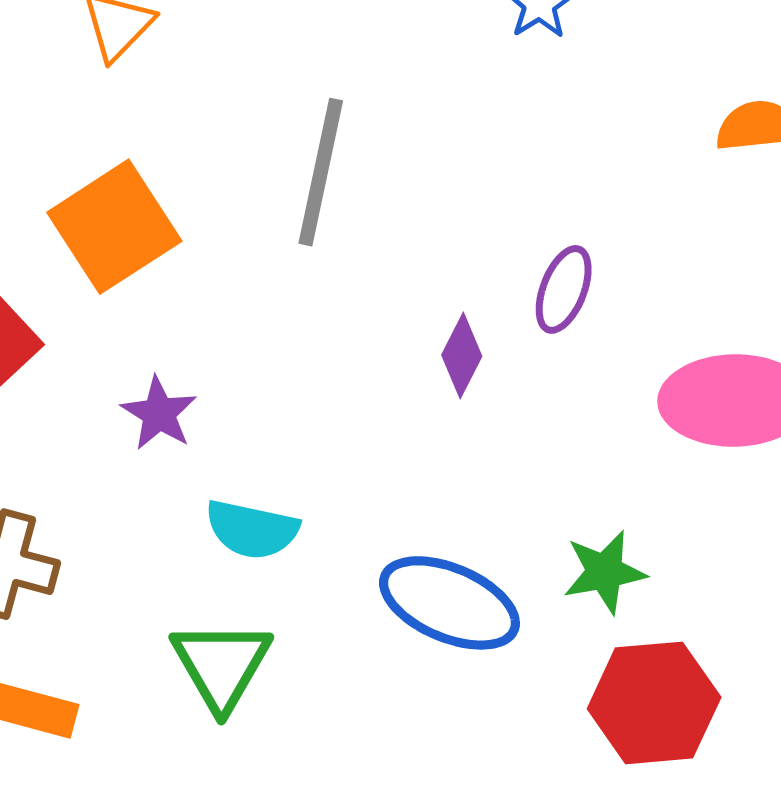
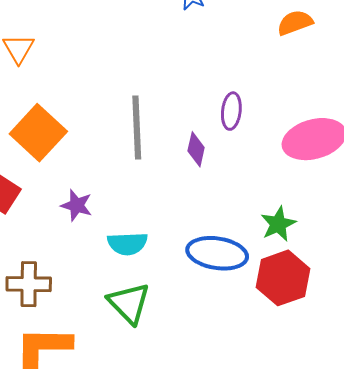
gray line: (321, 172) -> (137, 128), moved
red hexagon: (654, 703) -> (283, 278), moved

